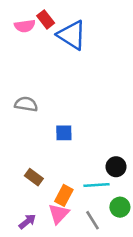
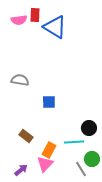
red rectangle: (46, 19) -> (35, 15), turned 40
gray line: (93, 220) -> (81, 169), moved

